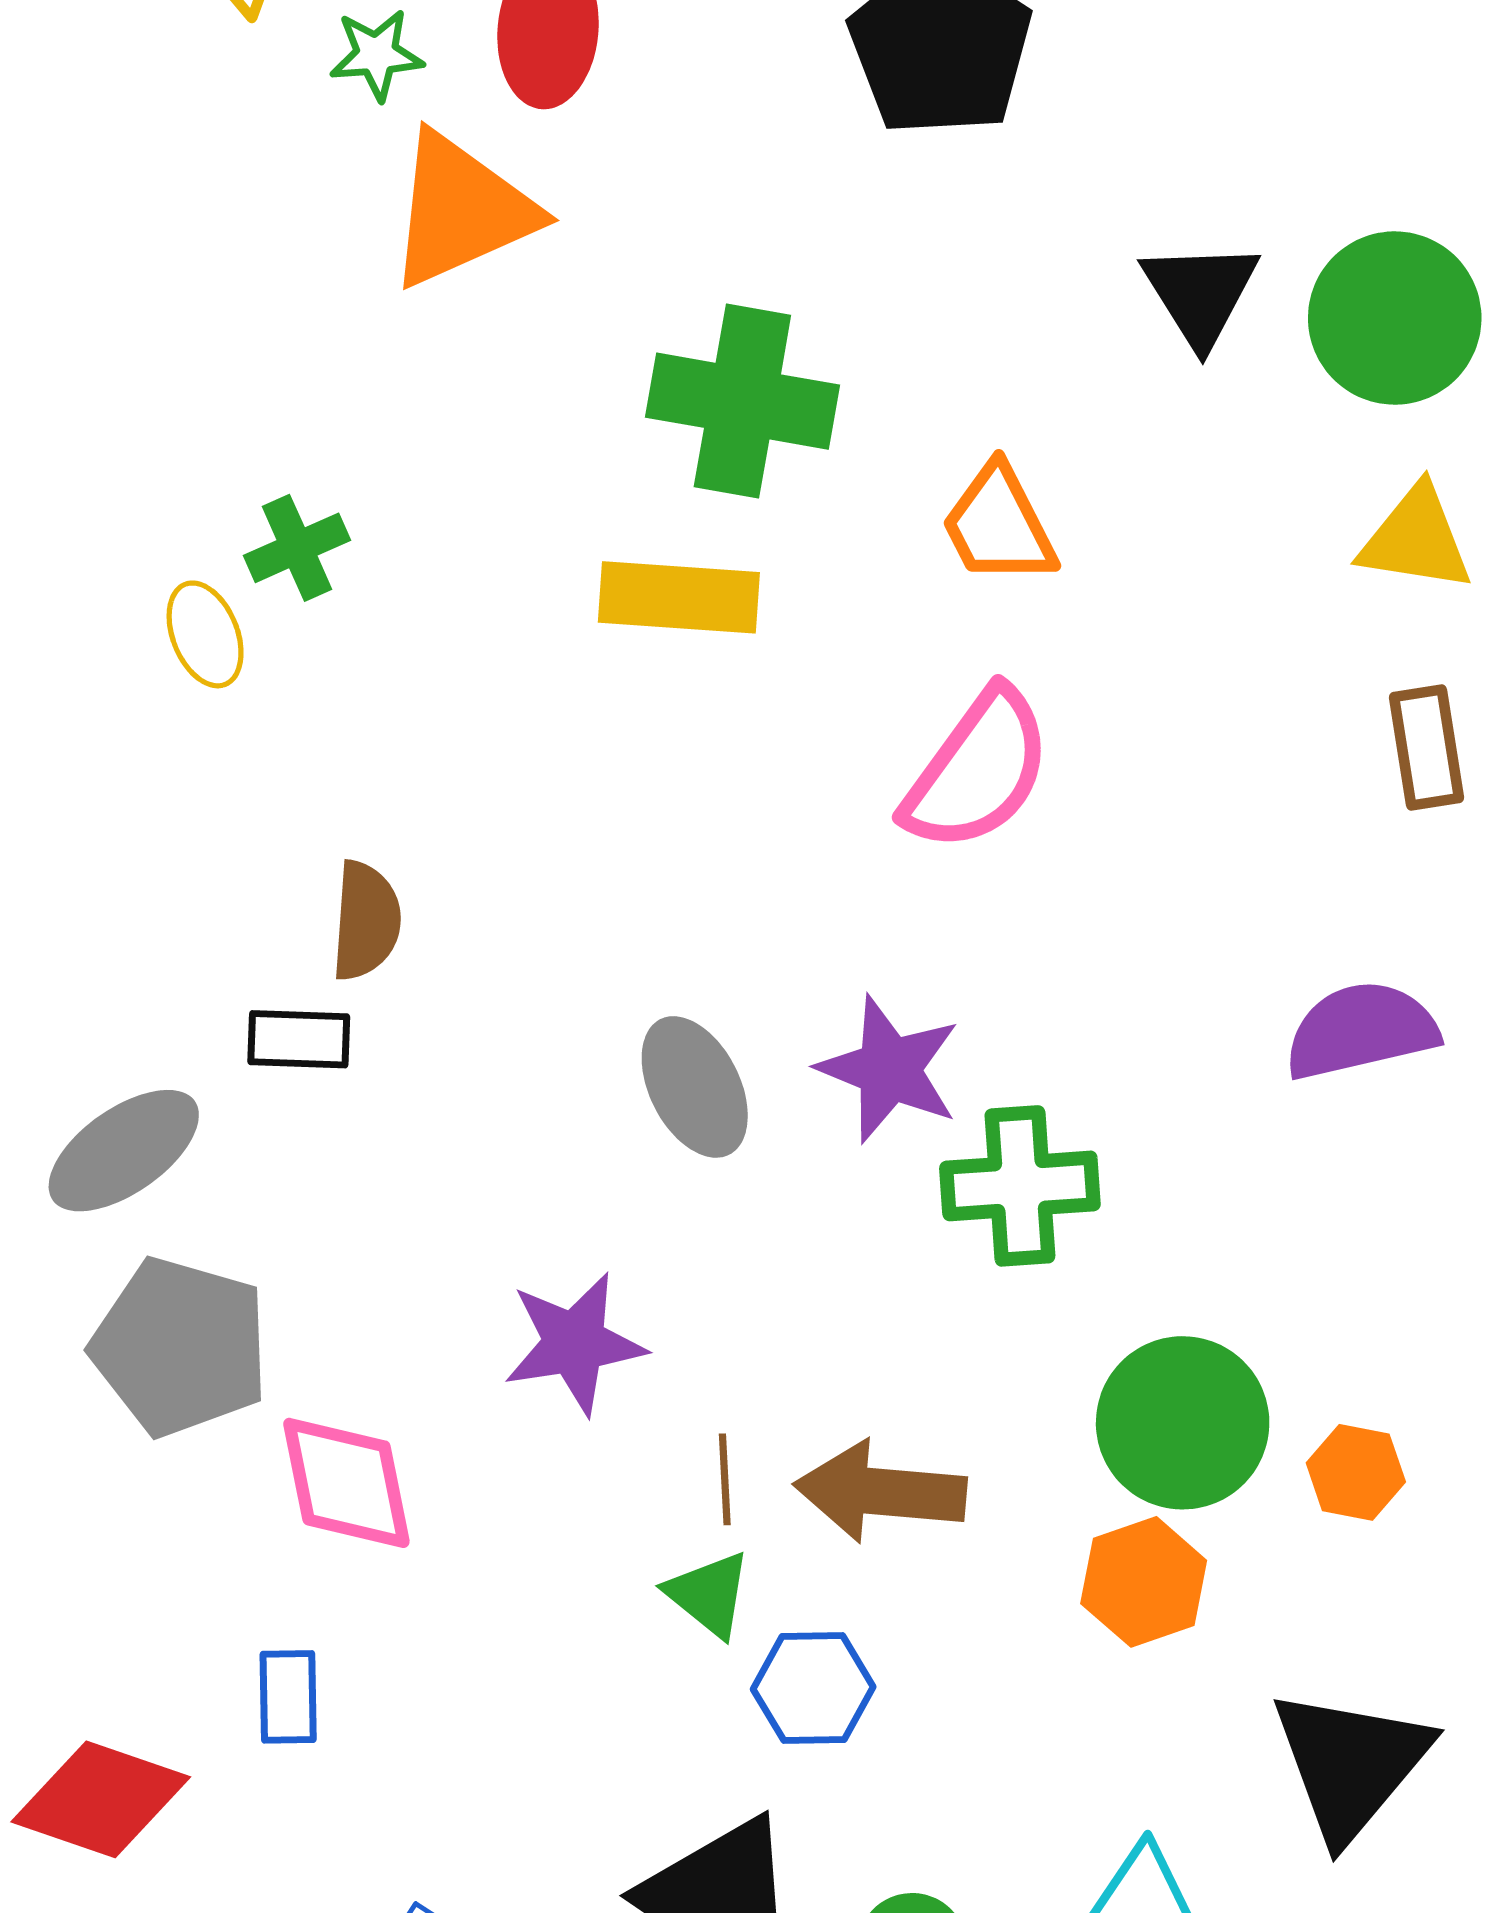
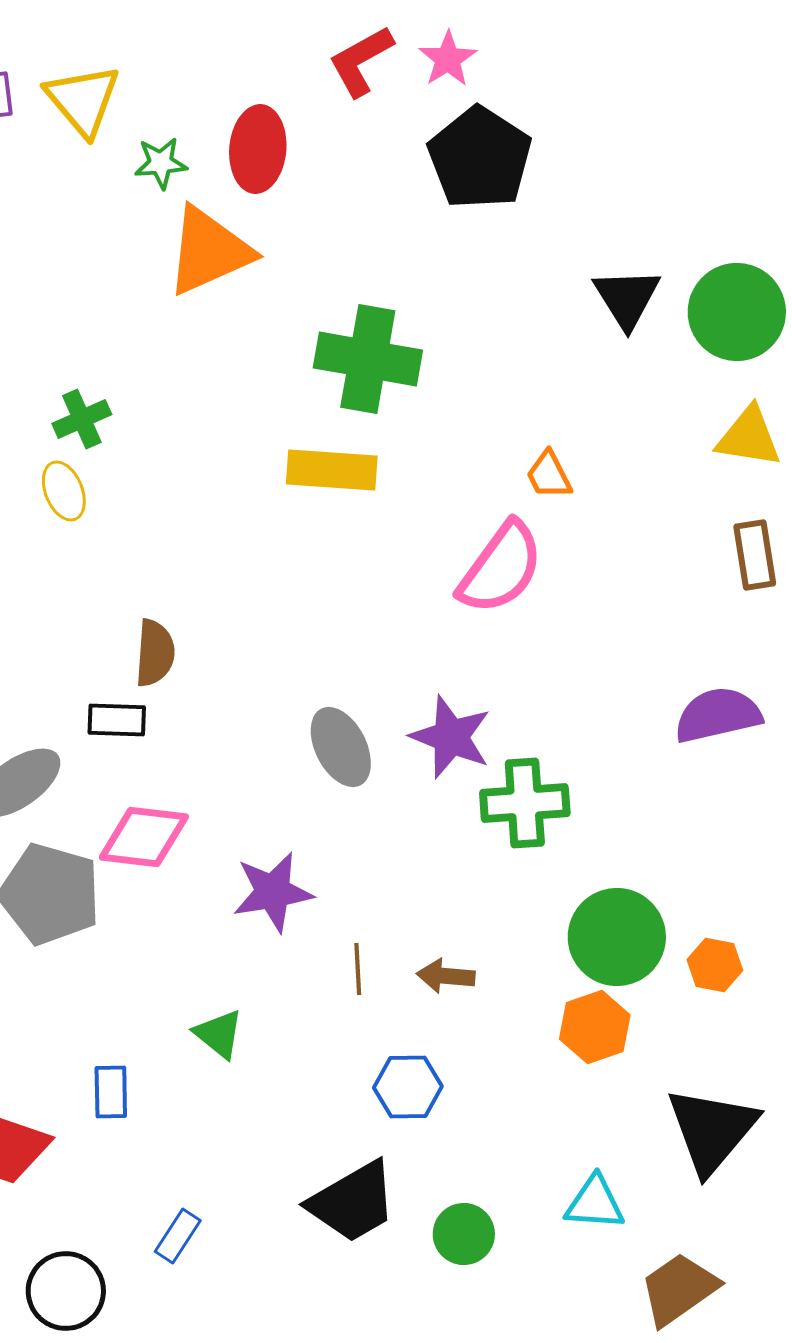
orange trapezoid: (999, 525) -> (549, 475), moved, size x0.7
green cross: (297, 548) -> (82, 419), moved
pink diamond: (346, 1483) -> (144, 837), moved, turned -72
brown arrow: (880, 1492) -> (446, 976), size x0.6
green triangle: (709, 1594) -> (219, 1034), moved

